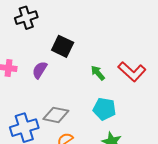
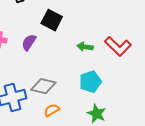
green arrow: (98, 73) -> (85, 47), turned -42
cyan pentagon: (104, 109) -> (90, 82), turned -30

